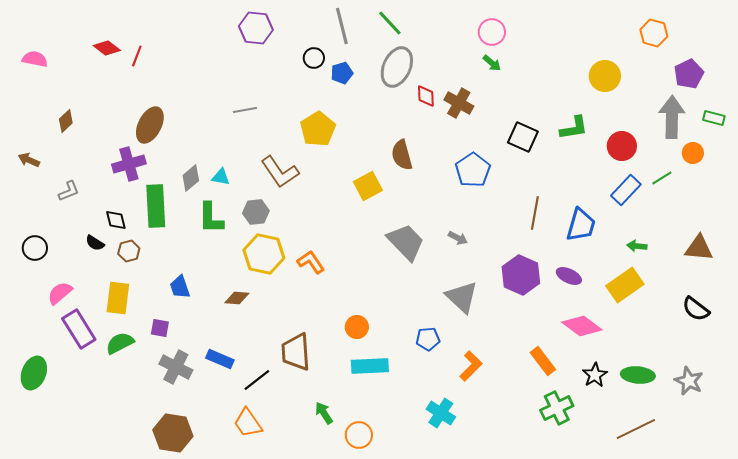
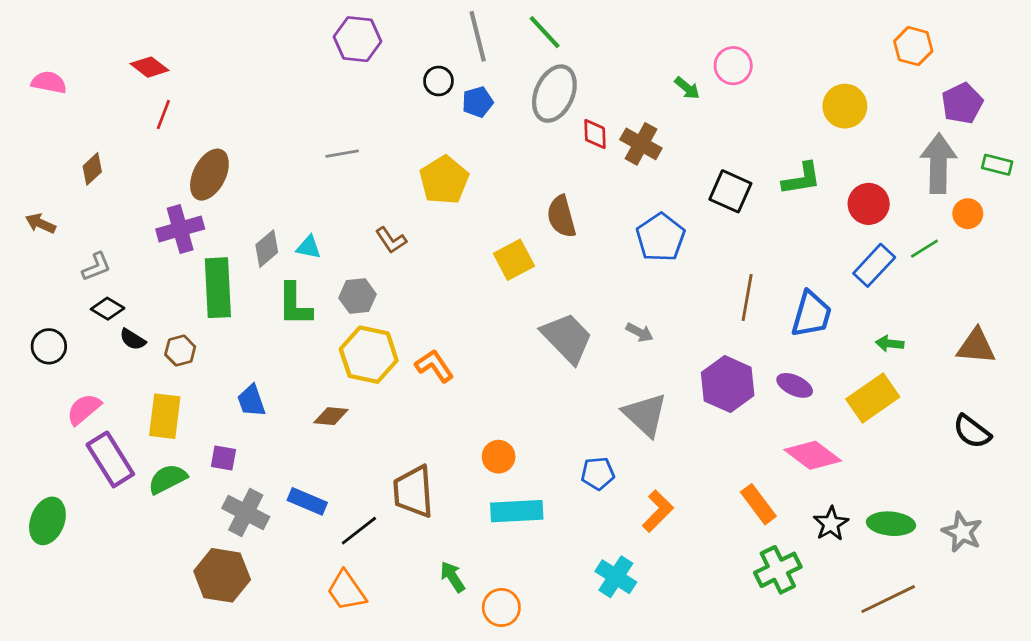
pink circle: (492, 32) -> (733, 66), moved
red line: (137, 56) -> (163, 115), moved
brown L-shape: (280, 172) -> (391, 240), size x0.6
black diamond: (116, 220) -> (108, 309), moved, turned -45
brown hexagon: (173, 433) -> (222, 575), moved

